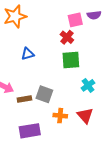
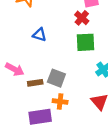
blue triangle: (28, 54) -> (40, 35), turned 32
orange cross: (60, 116) -> (60, 101), moved

